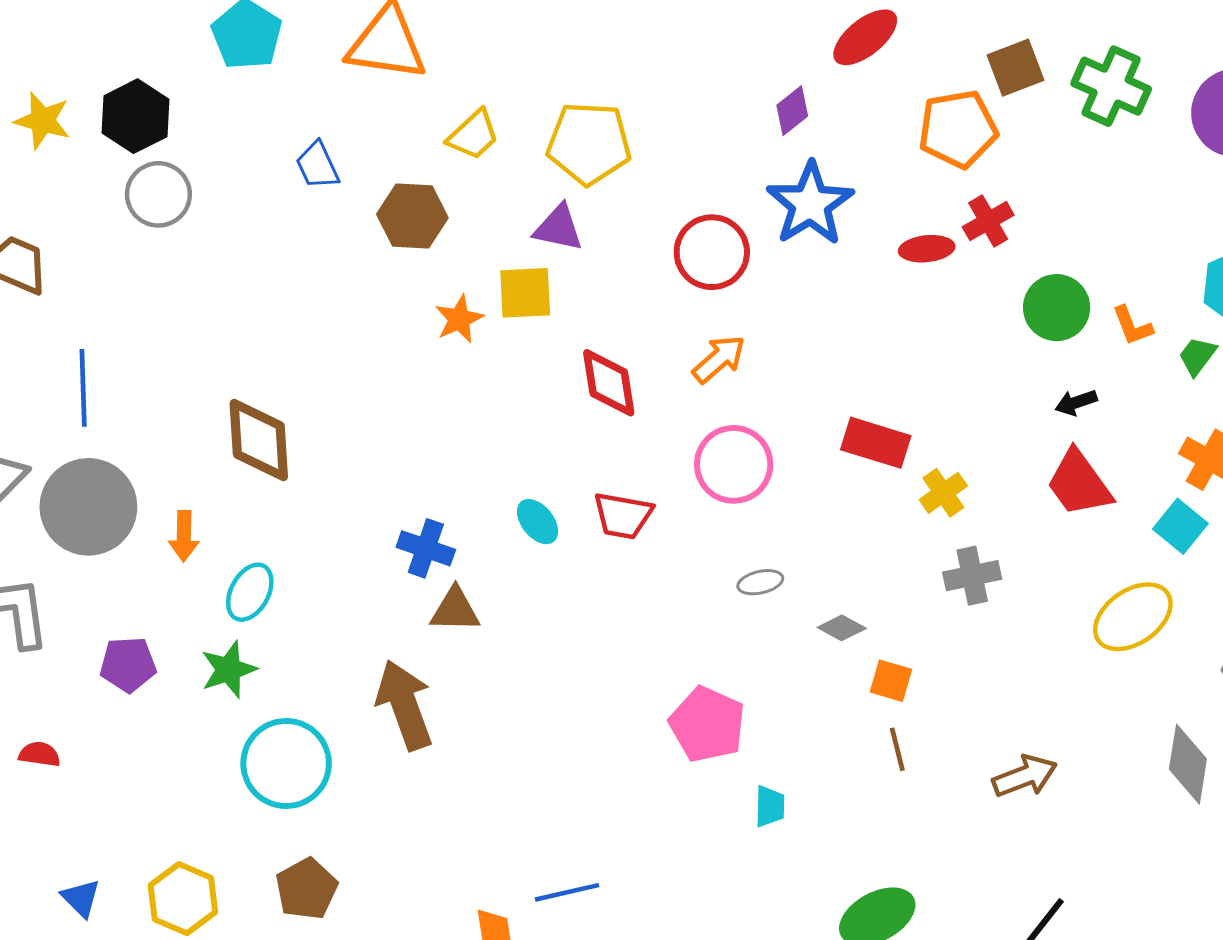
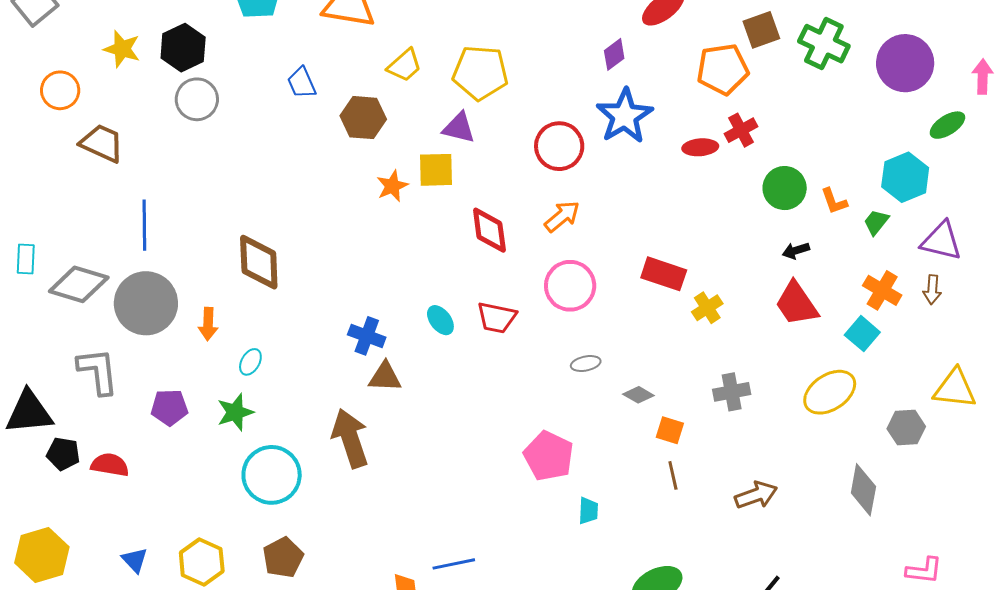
gray cross: (972, 576) -> (732, 392), moved
cyan ellipse: (250, 592) -> (250, 362), size x0.7
red semicircle: (39, 754) -> (110, 465), size x1.4

